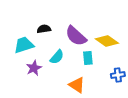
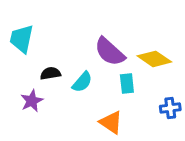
black semicircle: (44, 29) -> (50, 73), moved
cyan trapezoid: (24, 45) -> (22, 39), moved, turned -60
purple star: (34, 68) -> (32, 101), moved

